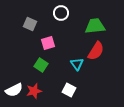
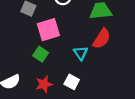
pink square: (48, 43) -> (48, 30), size x1.5
red star: (34, 91) -> (44, 84), moved

